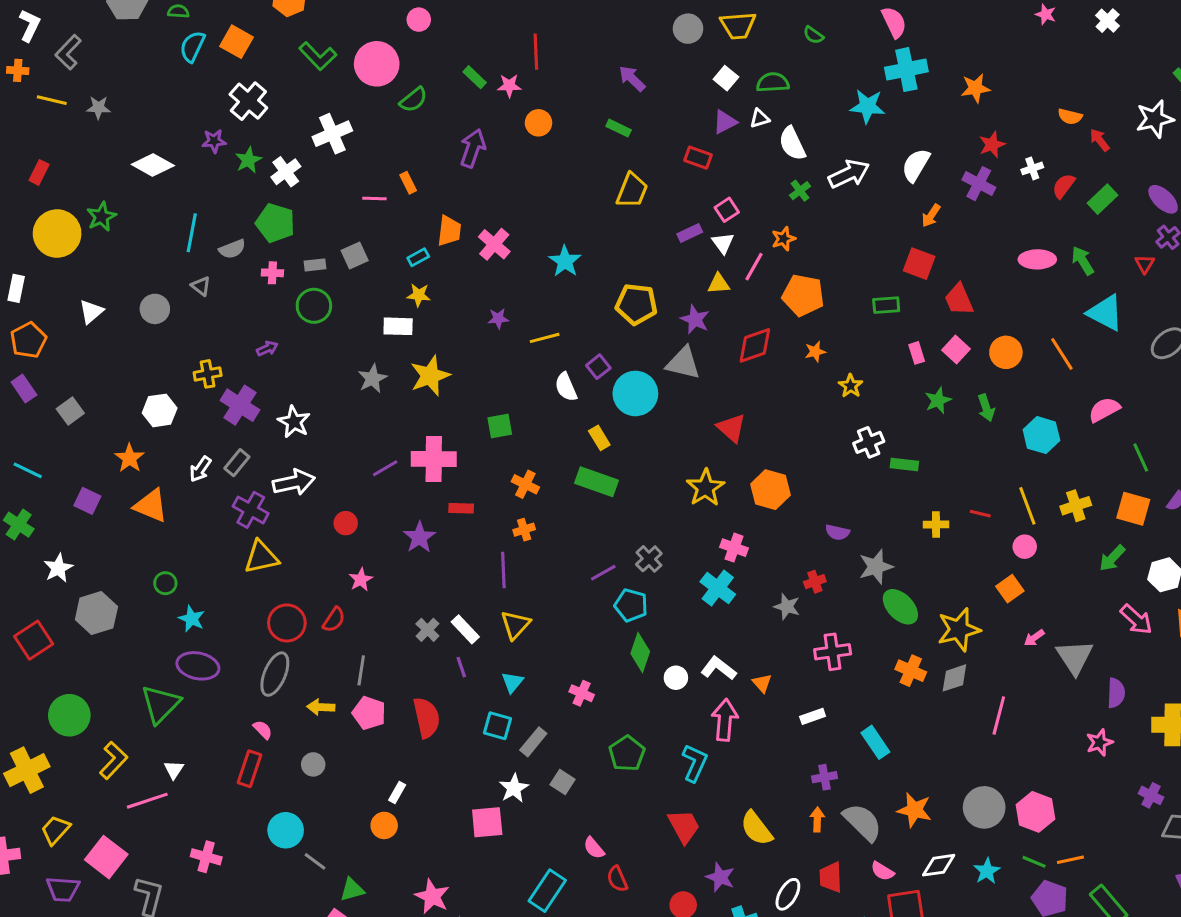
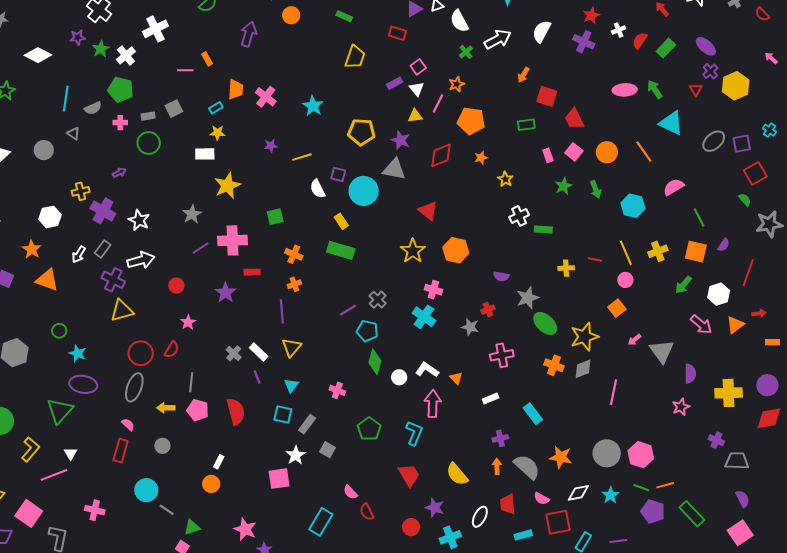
orange arrow: (931, 216) -> (523, 75), moved
purple square: (598, 367) -> (338, 174), turned -35
gray star: (372, 379) -> (192, 214), moved

